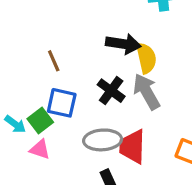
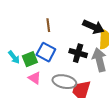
black cross: (111, 91) -> (78, 53), turned -36
pink triangle: (40, 149) -> (35, 78), moved

